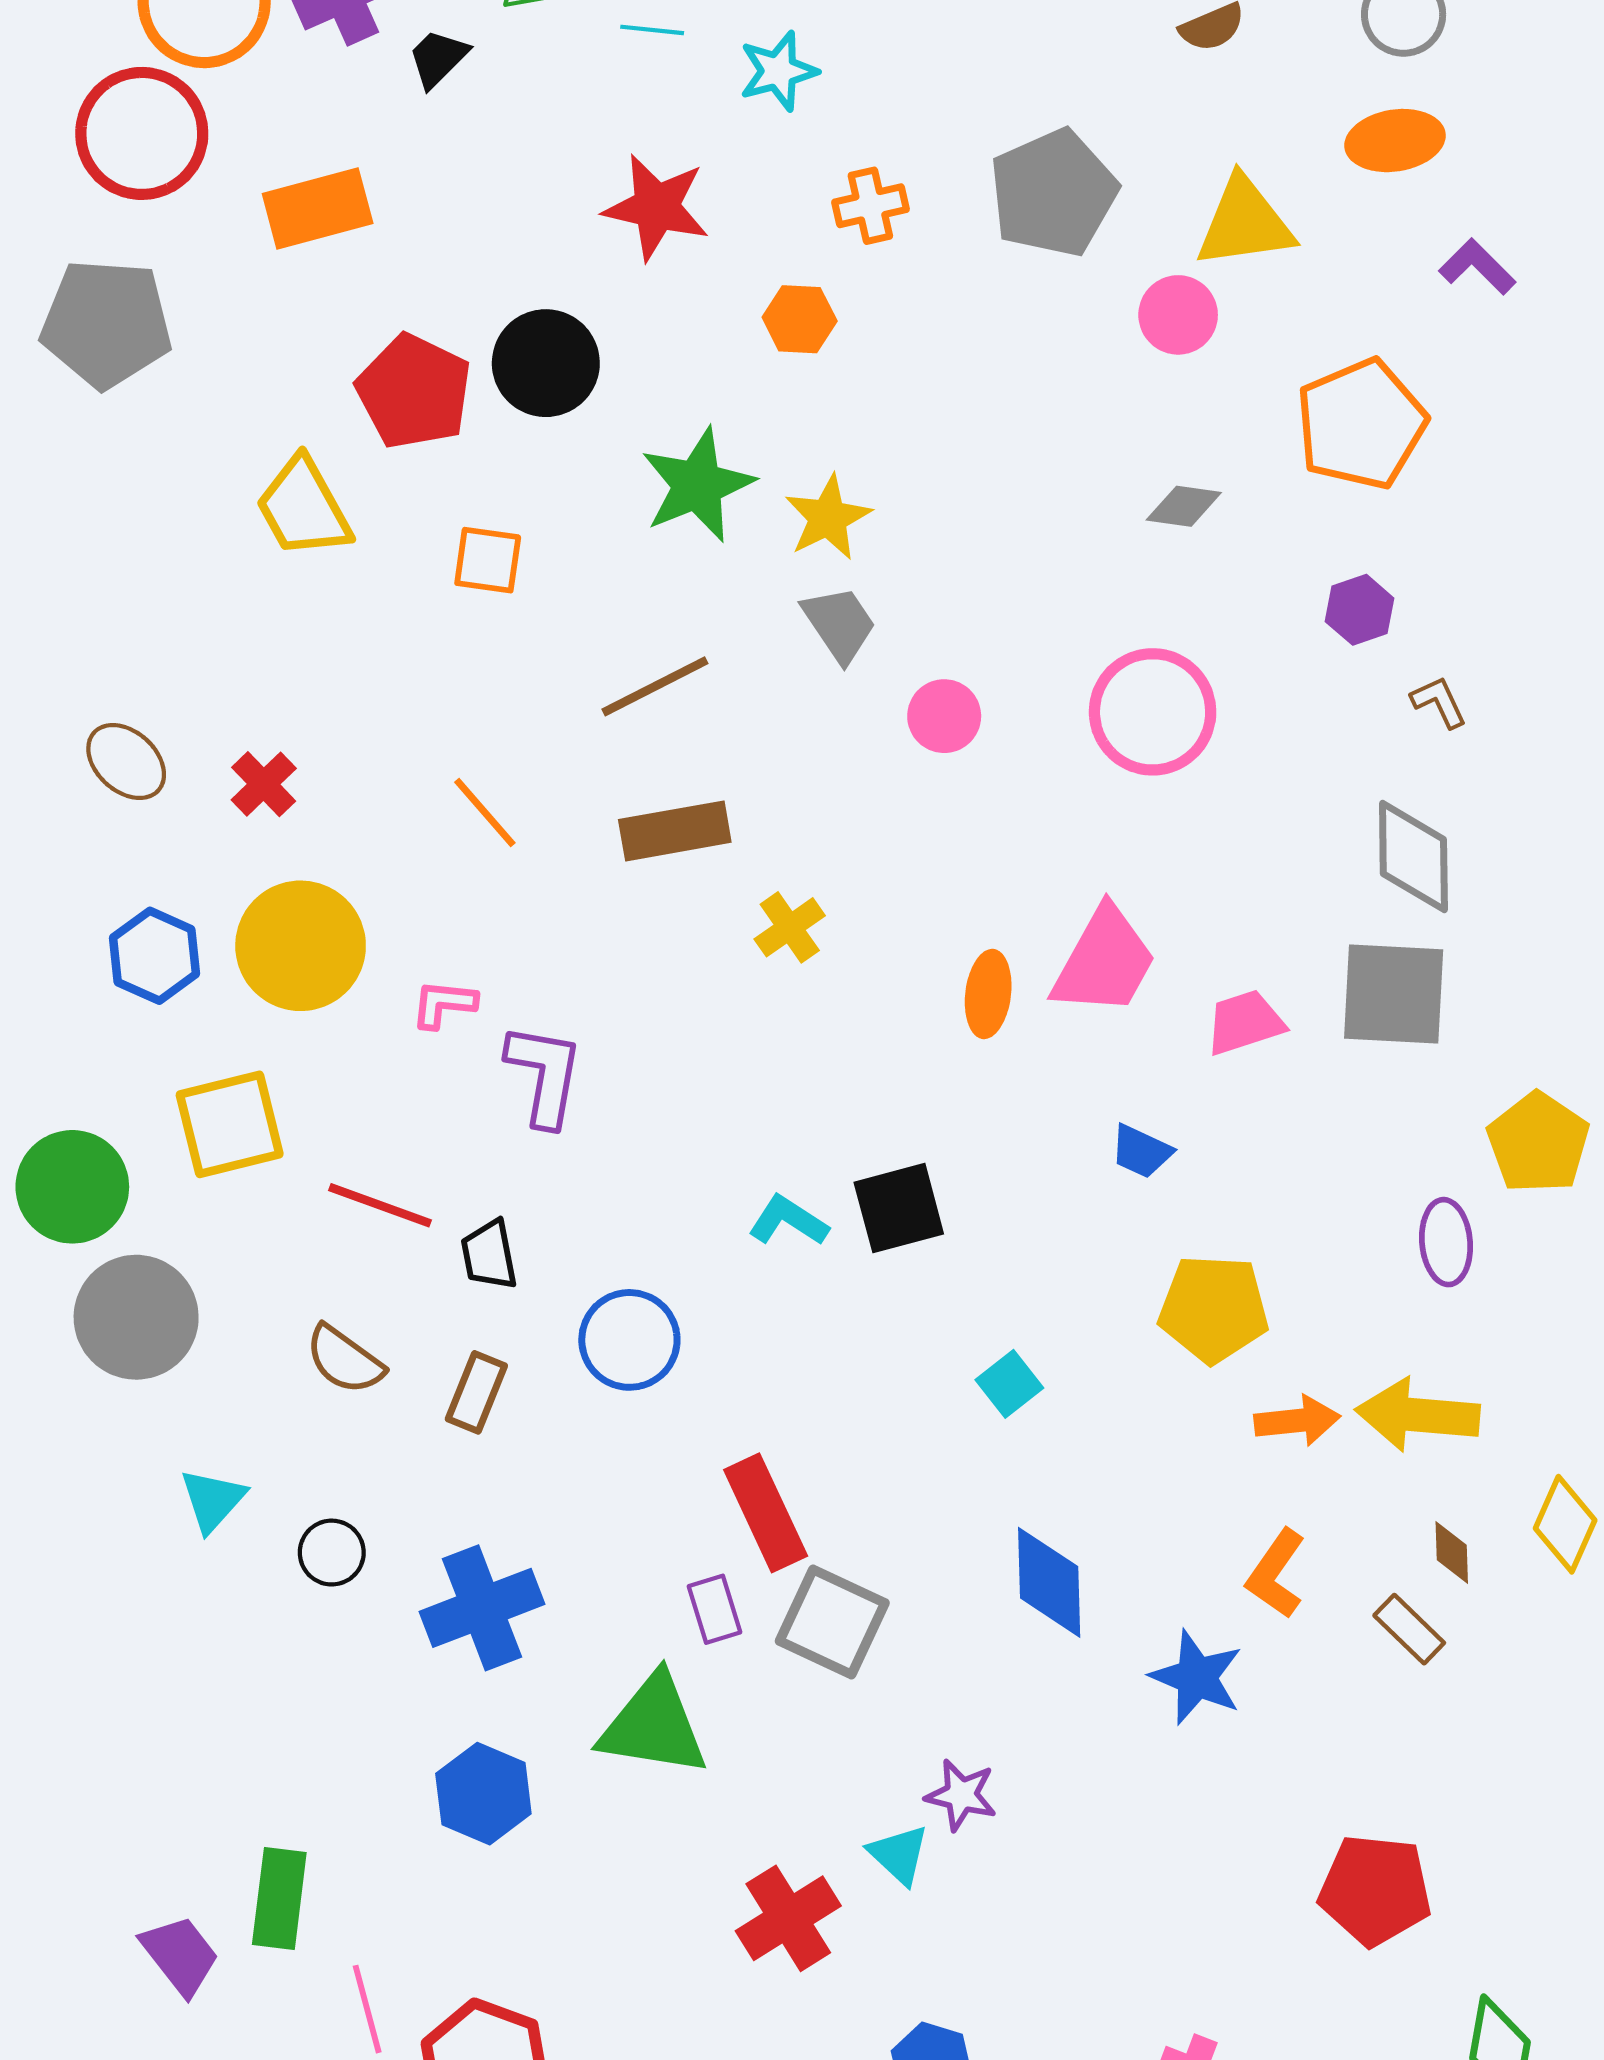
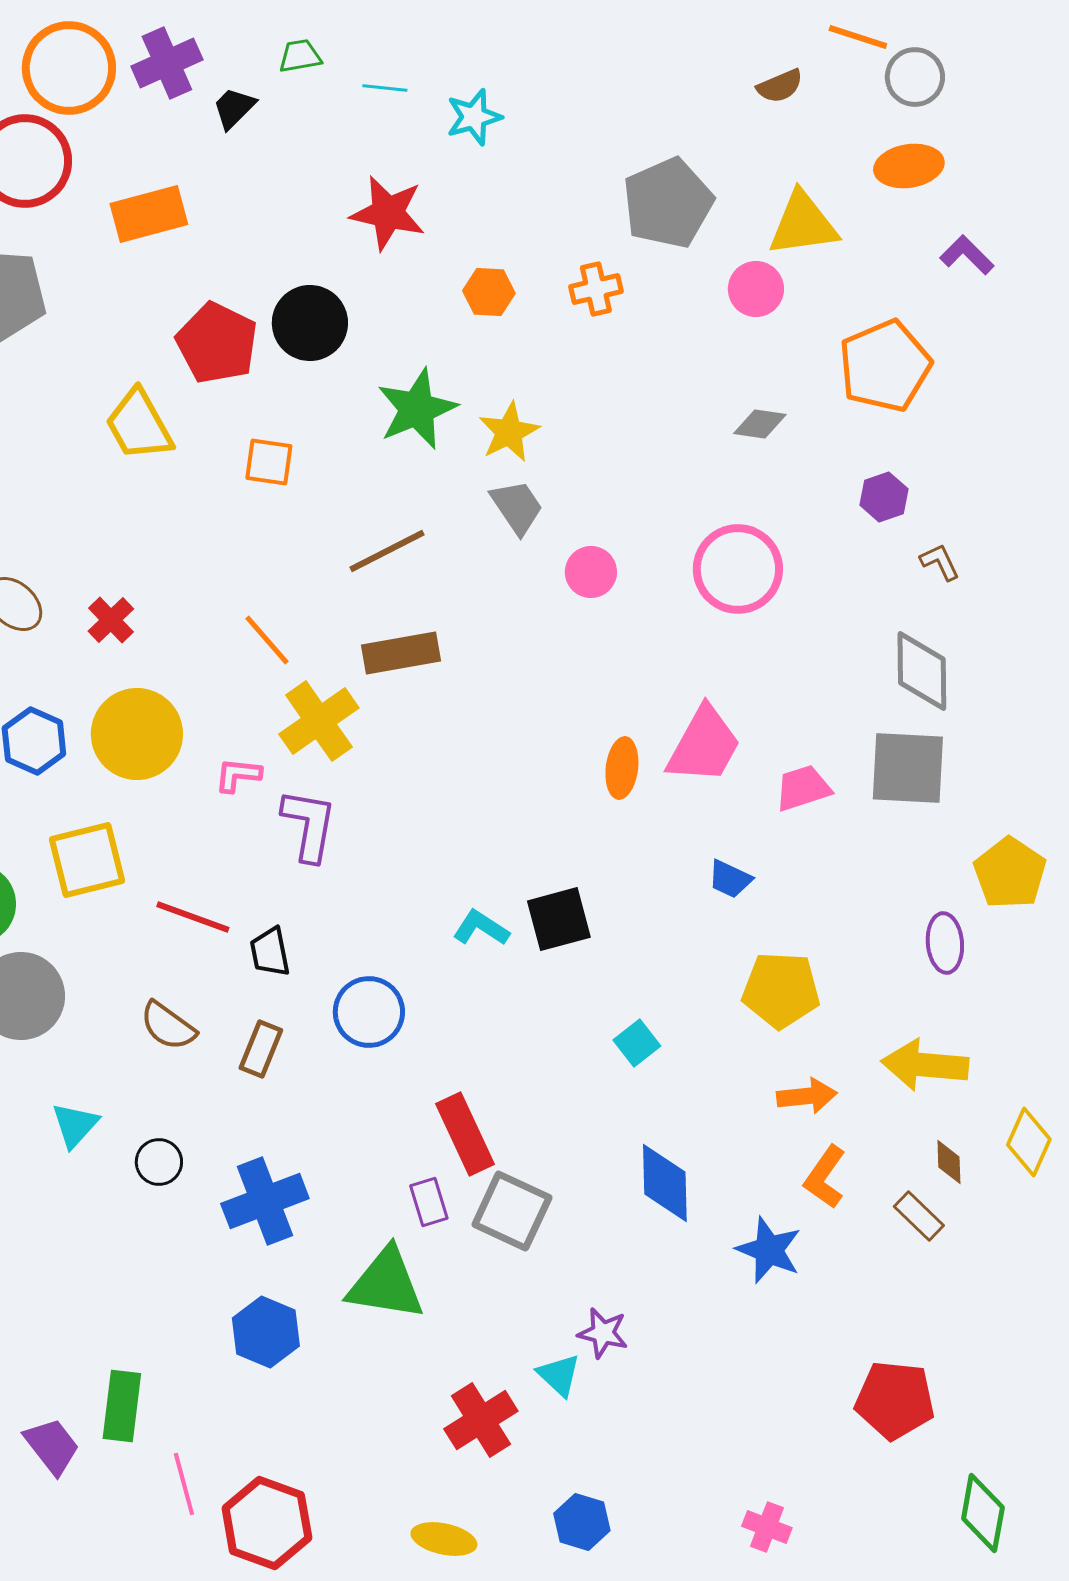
orange cross: (870, 206) -> (596, 289), moved
yellow cross: (790, 927) -> (319, 721), moved, size x1.6
orange arrow: (1297, 1421) -> (807, 1096), moved

